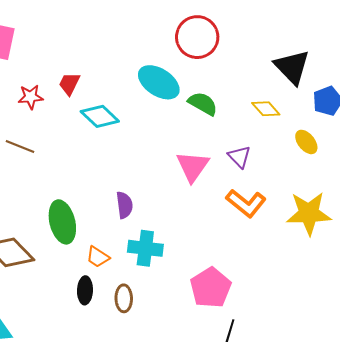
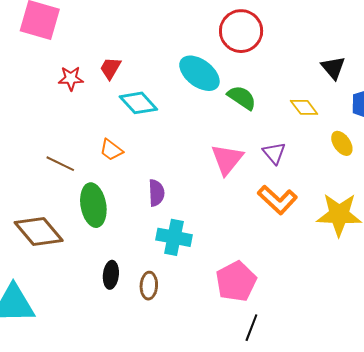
black triangle: (292, 67) -> (333, 68), size x0.7
brown line: (20, 147) -> (60, 164), moved
orange trapezoid: (98, 257) -> (111, 150), moved

